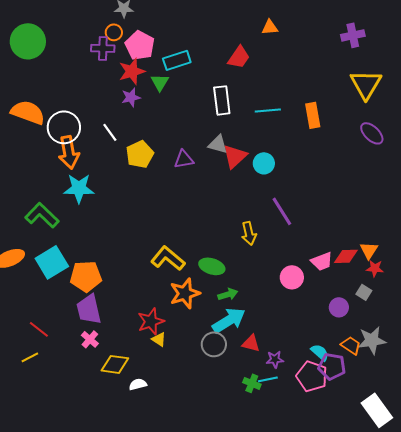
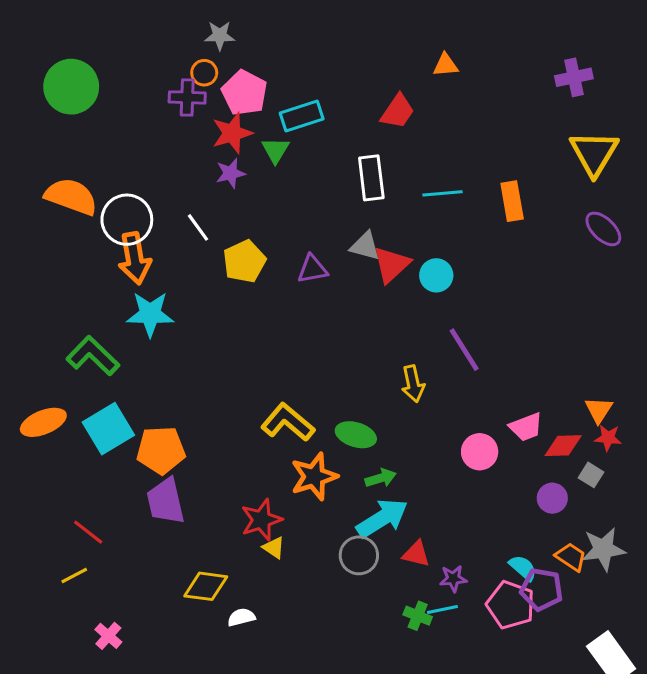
red diamond: (346, 256) -> (563, 446), moved
pink cross: (90, 339) -> (108, 636), moved

